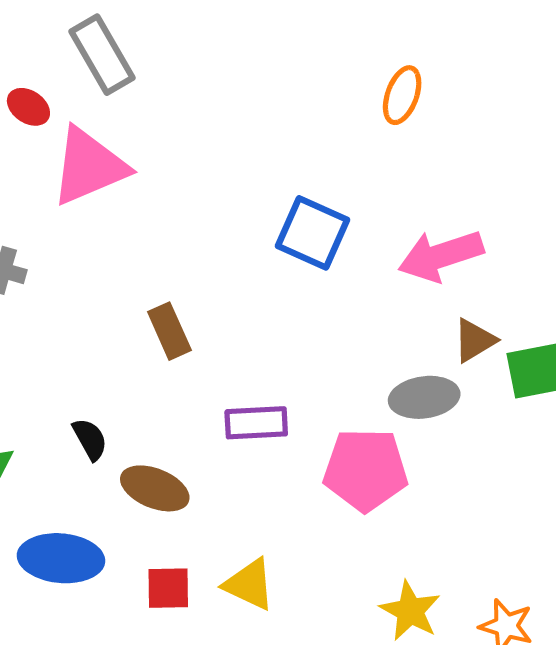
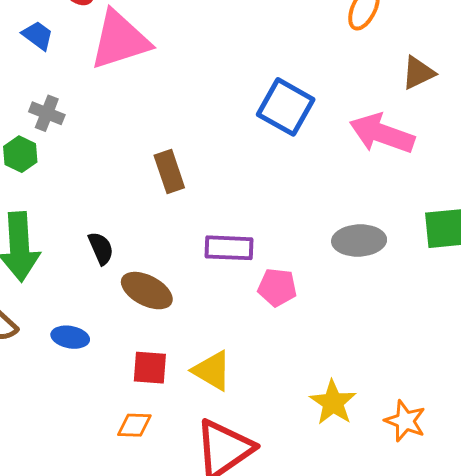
pink arrow: (441, 256) -> (382, 134), turned 32
brown triangle: (474, 340) -> (418, 73), moved
pink pentagon: (366, 470) -> (277, 287), moved, size x0.6
blue ellipse: (61, 558) -> (70, 337), size x0.6

